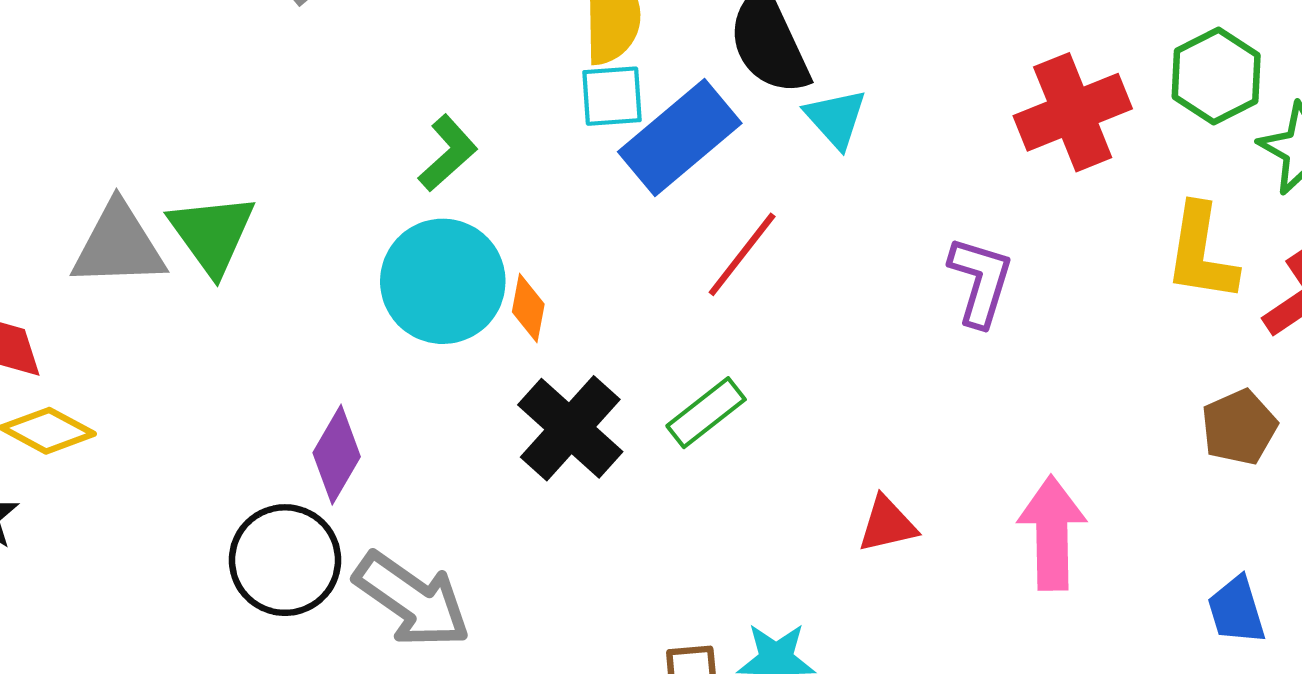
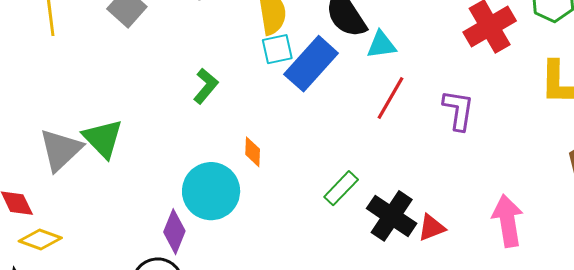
cyan triangle: (836, 118) -> (381, 45), turned -48
gray triangle: (119, 245) -> (61, 150), turned -33
red line: (742, 254) -> (391, 98), moved
cyan circle: (443, 281) -> (211, 191), moved
black cross: (570, 428) -> (392, 216), moved

